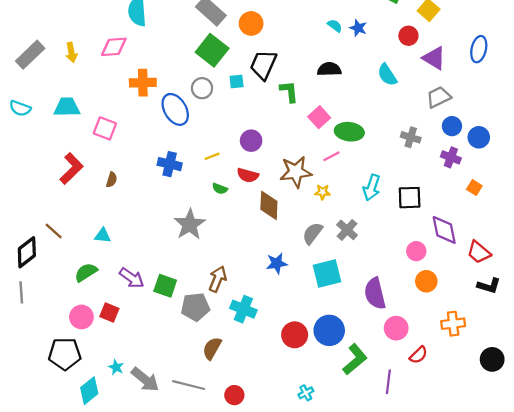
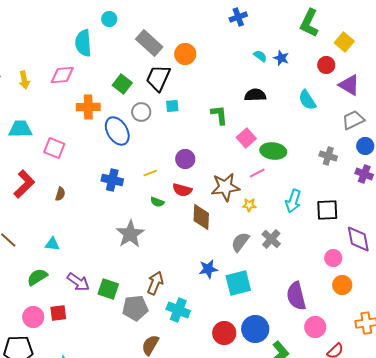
green square: (212, 50) -> (122, 84), moved, size x0.7
black trapezoid: (263, 65) -> (158, 78), moved
cyan square: (327, 273) -> (238, 283), moved
red square: (109, 313) -> (58, 313), turned -30

